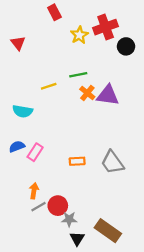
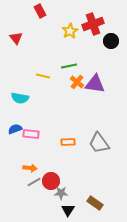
red rectangle: (54, 12) -> (40, 11), moved
yellow line: (49, 86) -> (43, 76), turned 32
pink rectangle: (35, 152) -> (31, 134), turned 63
orange arrow: (34, 191) -> (30, 168), turned 88
brown rectangle: (108, 231) -> (95, 203), size x0.7

